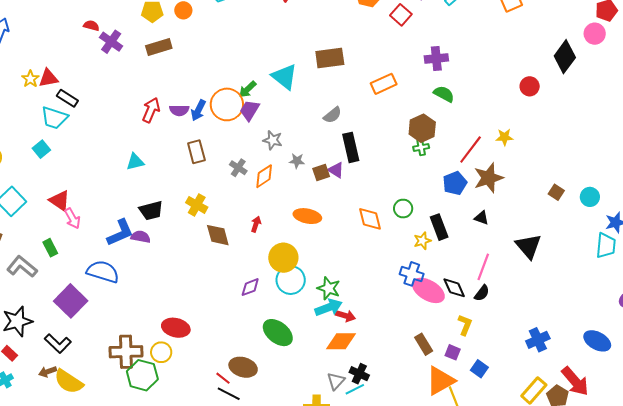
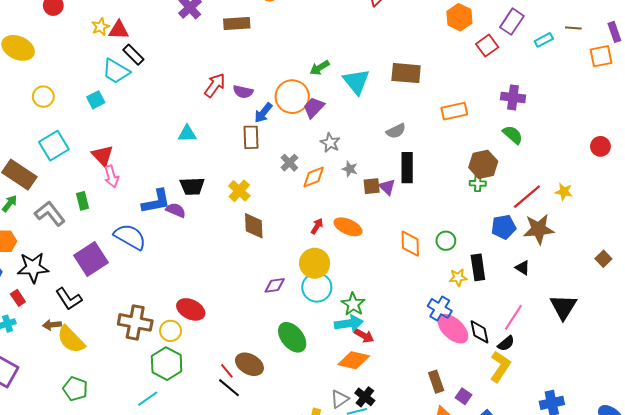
green arrow: (247, 89) -> (320, 68), moved
blue arrow: (198, 110) -> (263, 113), moved
red arrow: (256, 224) -> (317, 226), moved
yellow L-shape: (465, 325) -> (500, 367), moved, size x1.4
green hexagon: (142, 375) -> (167, 364), moved

